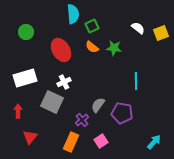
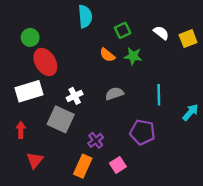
green square: (92, 26) -> (123, 30), moved
red ellipse: (61, 50) -> (45, 62), moved
gray semicircle: (98, 105) -> (114, 94), moved, turned 35
cyan arrow: (154, 142) -> (190, 112), moved

